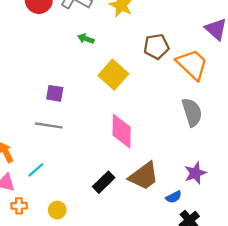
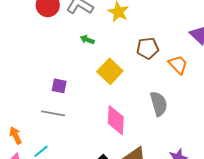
orange trapezoid: (192, 64) -> (178, 65), size x0.7
gray semicircle: (192, 112) -> (159, 104), moved

